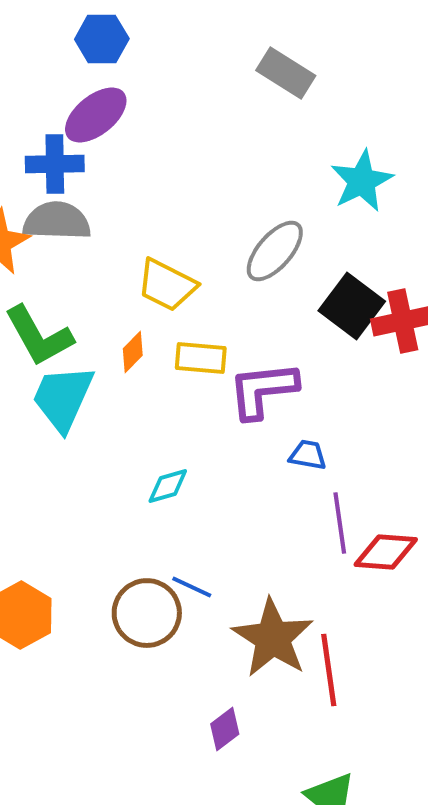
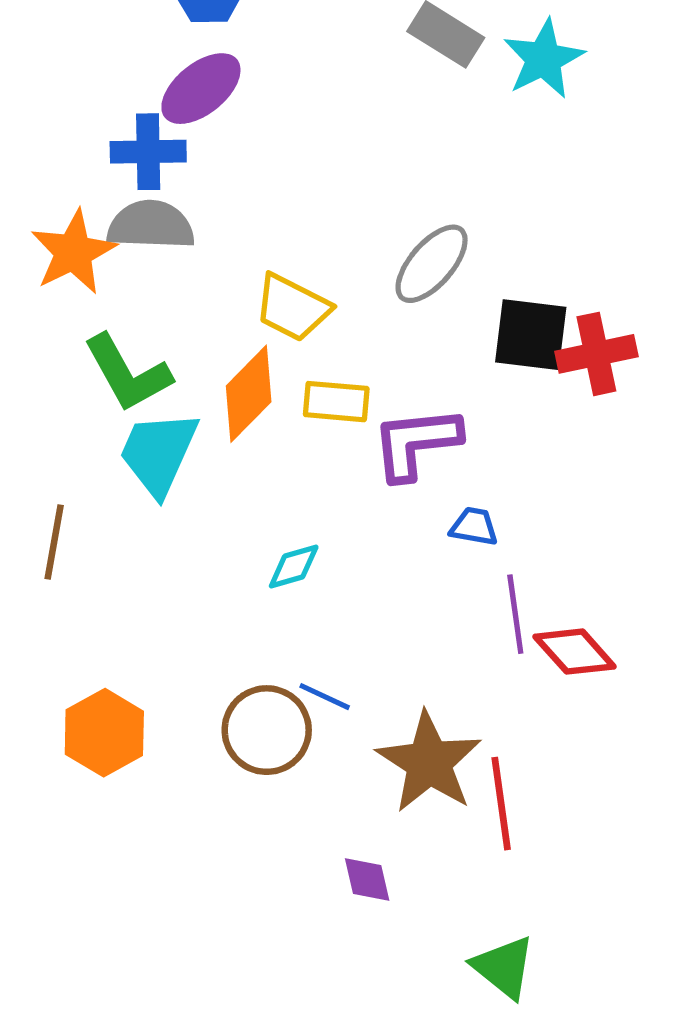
cyan star: (362, 181) -> (544, 59), moved
black square: (352, 306) -> (531, 335), turned -30
orange diamond: (133, 352) -> (249, 394), size x1.8
red diamond: (386, 552) -> (575, 652), turned 44
purple diamond: (225, 729) -> (367, 880), turned -66

